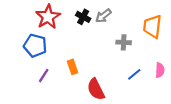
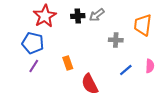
black cross: (83, 17) -> (78, 16), turned -32
purple line: (44, 75) -> (34, 66), moved

